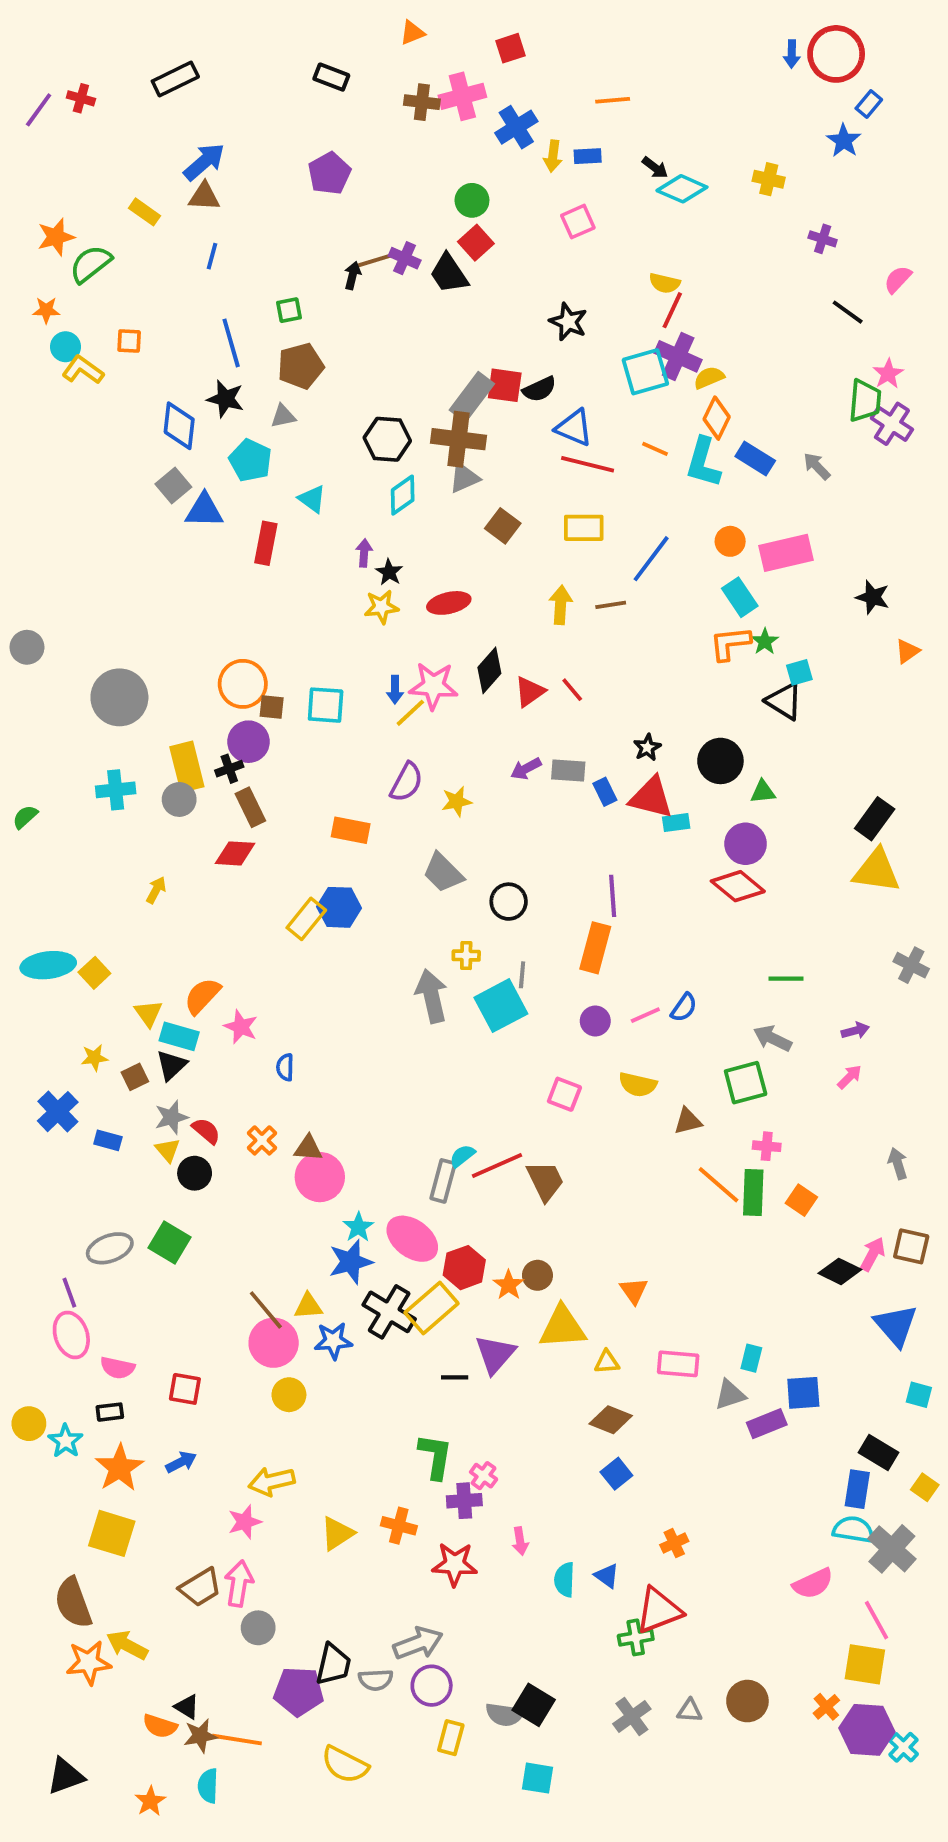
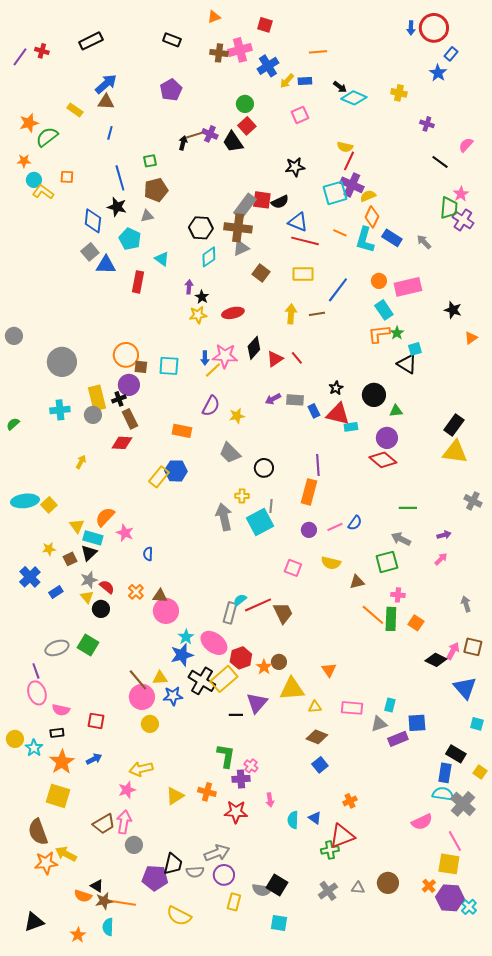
red square: (511, 48) -> (265, 25), turned 35
yellow arrow: (553, 156) -> (287, 81), turned 35
black star: (568, 322) -> (295, 167), turned -30
blue rectangle: (108, 1140) -> (56, 592), turned -48

